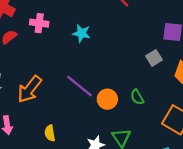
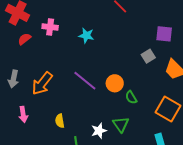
green semicircle: (137, 97) -> (131, 97), moved
orange circle: (107, 99) -> (115, 83), moved

